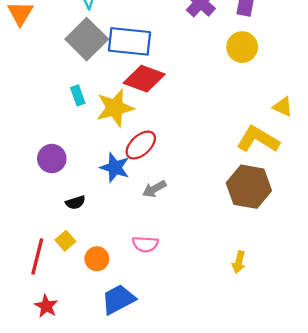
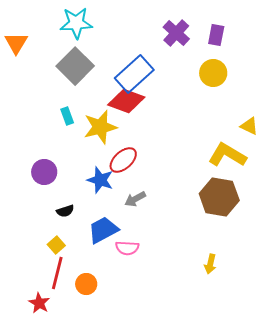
blue rectangle: (130, 41) -> (134, 74), moved, turned -48
red line: (37, 257) -> (57, 273), moved
orange circle: (97, 259) -> (86, 284), moved
blue trapezoid: (118, 299) -> (103, 230), moved

